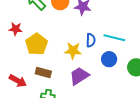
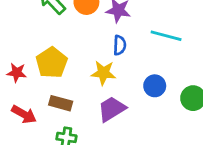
red star: (16, 29) -> (17, 73), moved
cyan line: (114, 38) -> (166, 36), moved
blue semicircle: (91, 40) -> (120, 45), moved

